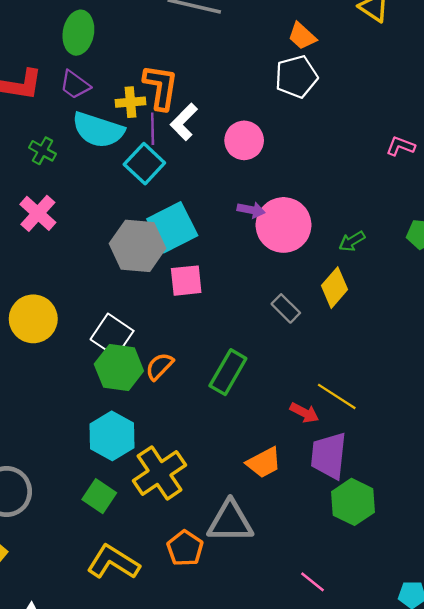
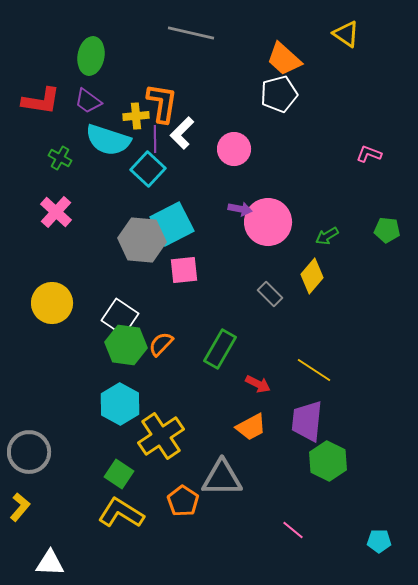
orange trapezoid: (302, 36) -> (284, 59), size x1.4
red arrow: (304, 413) -> (258, 384), moved
green square: (99, 496) -> (119, 474), moved

